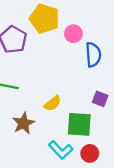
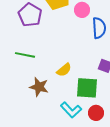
brown star: (23, 123) -> (39, 87), turned -30

